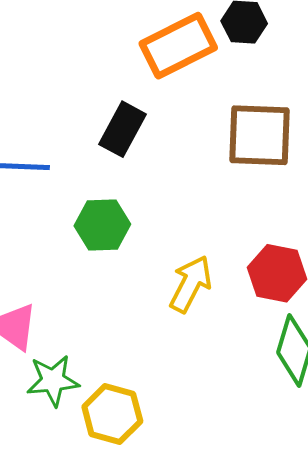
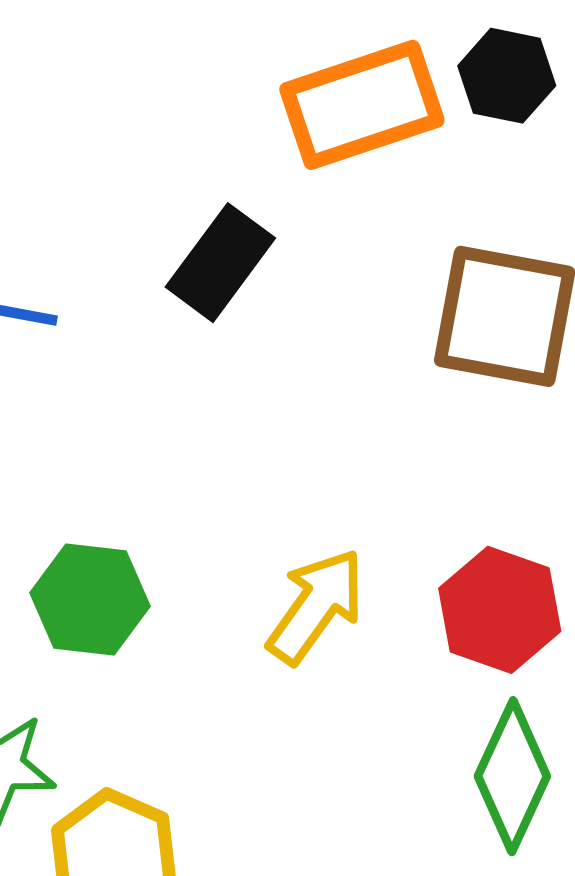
green hexagon: (102, 225) -> (90, 599), moved

